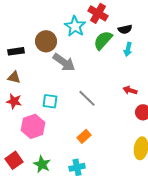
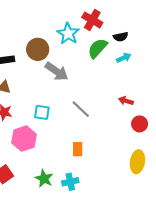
cyan arrow: (128, 49) -> (124, 58), turned -128
orange rectangle: (84, 136) -> (78, 149), turned -48
green star: (42, 164) -> (44, 178), moved

